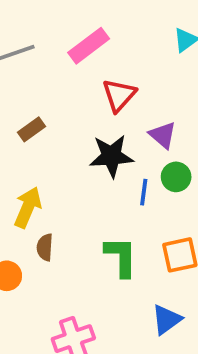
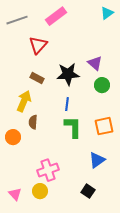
red triangle: (119, 95) -> (38, 45), moved
brown rectangle: (32, 129) -> (37, 78), moved, turned 64
blue line: (144, 192) -> (67, 104), moved

